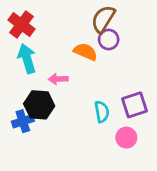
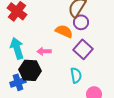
cyan arrow: (27, 59) -> (17, 48), moved
purple square: (135, 105) -> (83, 49), moved, turned -30

